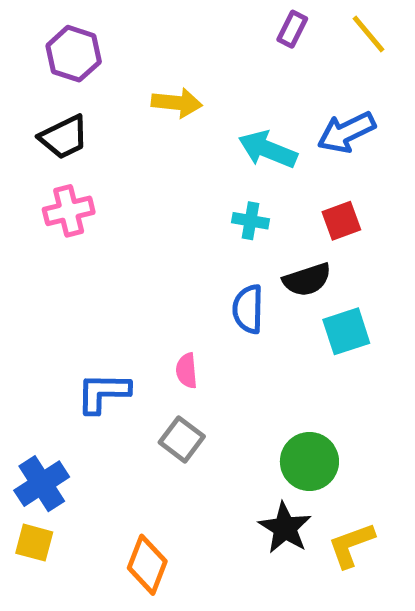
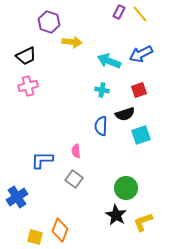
yellow line: (368, 34) -> (140, 14), moved
purple hexagon: (74, 54) -> (49, 22), moved
yellow square: (34, 543) -> (35, 237), moved

